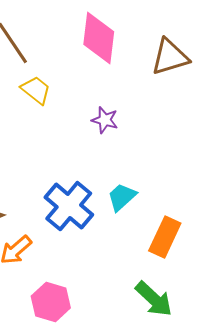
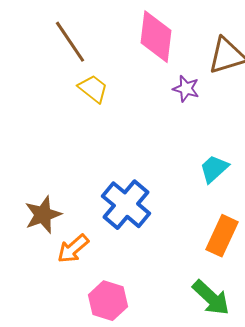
purple star: (105, 120) -> (186, 89), moved
cyan trapezoid: (122, 197) -> (214, 169), moved

